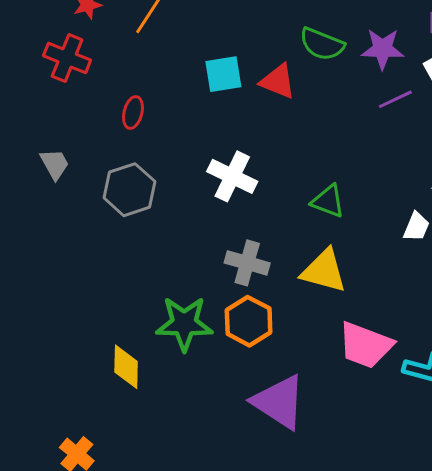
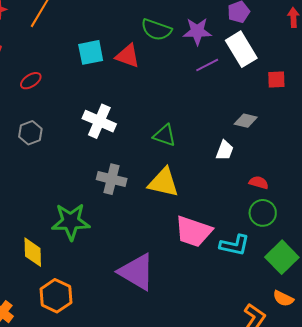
red ellipse: (133, 112) -> (31, 81), turned 45
gray hexagon: (129, 190) -> (30, 133), size x0.7
orange hexagon: (249, 321) -> (56, 296), moved

